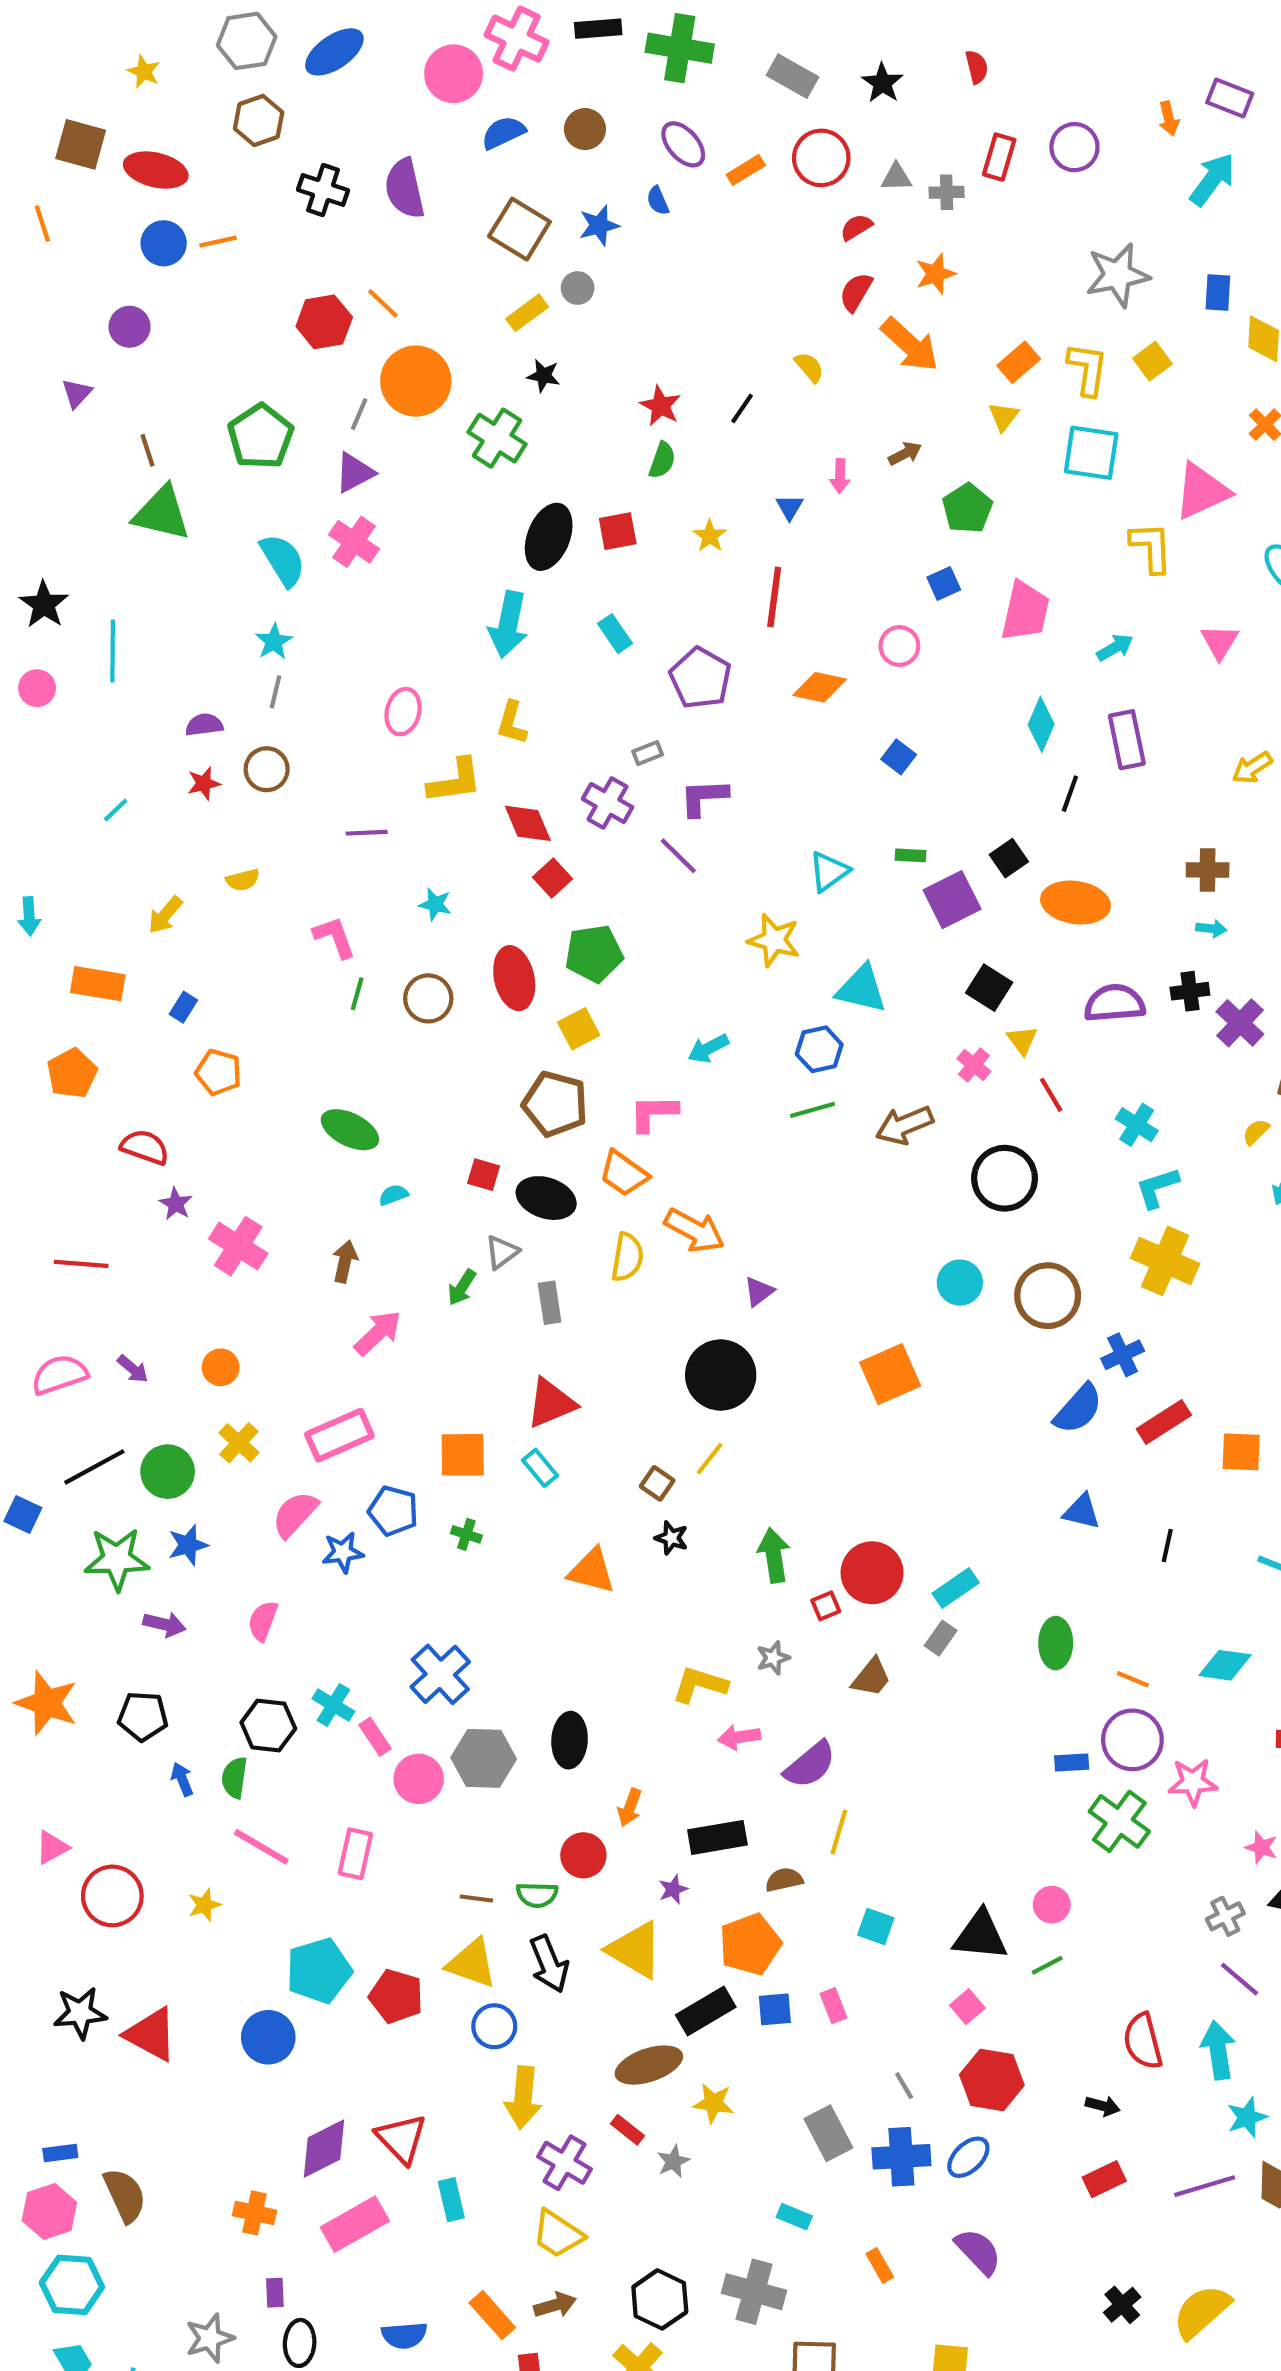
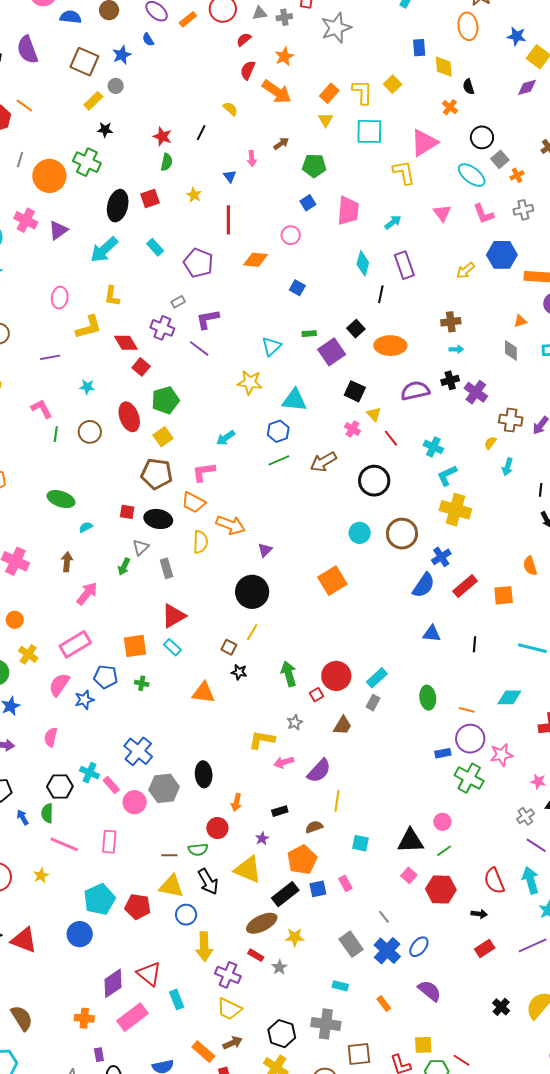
blue semicircle: (503, 133) -> (71, 17), turned 40
gray star: (1118, 275) -> (336, 28), moved
orange circle: (416, 381) -> (49, 176), moved
purple triangle: (355, 473) -> (58, 230), moved
green pentagon: (967, 508) -> (314, 166), turned -30
cyan arrow: (508, 624) -> (104, 250), turned 44
black rectangle: (717, 1837) -> (280, 811), size x0.6
red hexagon: (992, 2080) -> (441, 889), moved
blue cross: (901, 2157) -> (387, 951), turned -36

